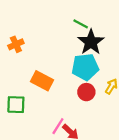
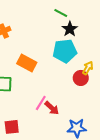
black star: (91, 42) -> (70, 29), size x0.7
red circle: (86, 92) -> (81, 78), moved

